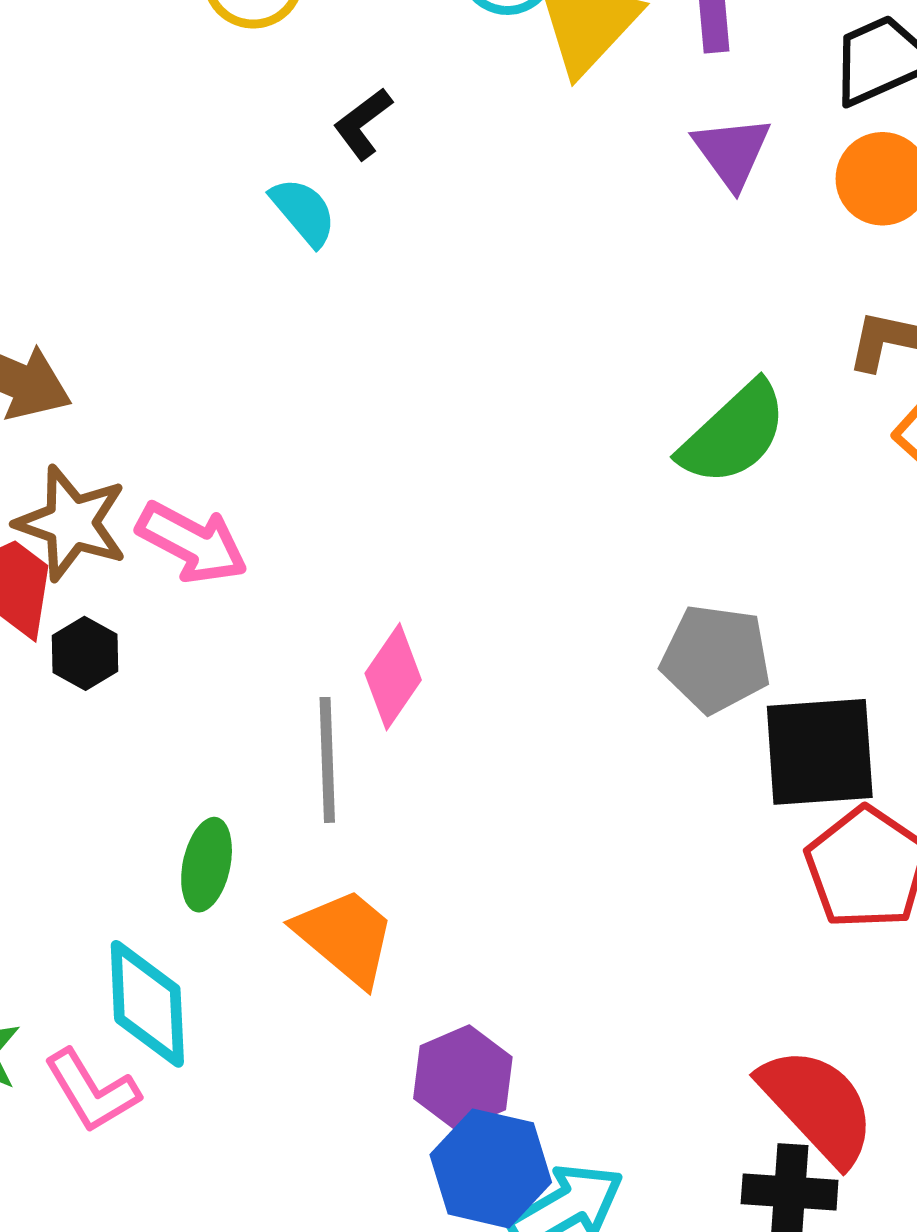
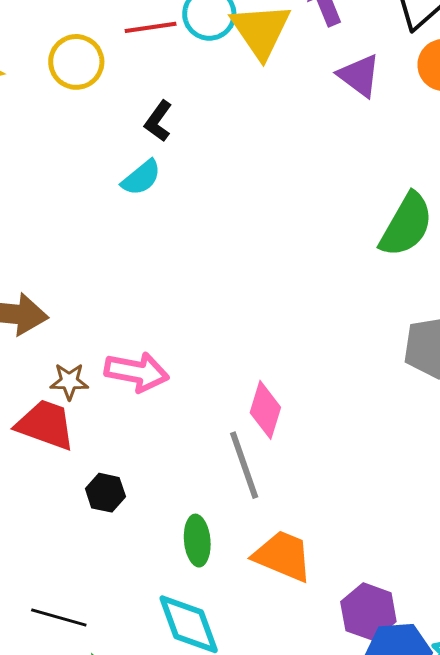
cyan semicircle: (303, 212) -> (141, 178), turned 108
brown star: (71, 523) -> (69, 381), size x0.6
black hexagon: (85, 653) -> (105, 493), moved

